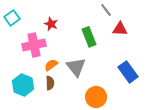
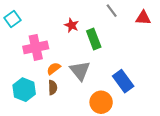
red star: (51, 24) -> (72, 25), moved
red triangle: (120, 29) -> (143, 18), moved
blue rectangle: (128, 72) -> (123, 81), moved

